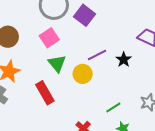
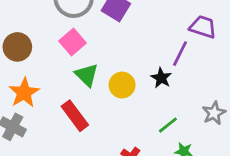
purple line: (97, 55) -> (180, 54), moved, turned -30
black star: (124, 60) -> (161, 78), moved

